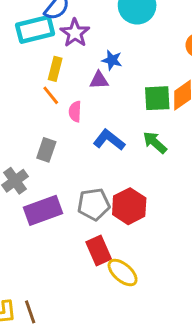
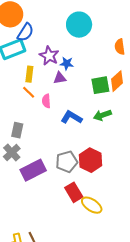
purple star: (75, 33) -> (49, 56), moved
green arrow: (155, 142) -> (102, 115), turned -54
gray rectangle: (46, 150) -> (17, 130), moved

